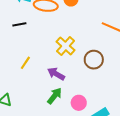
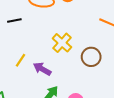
purple arrow: (56, 74) -> (42, 69), moved

